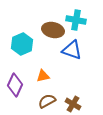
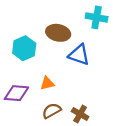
cyan cross: (76, 20) -> (97, 17), moved
purple diamond: (15, 85) -> (16, 93), turned 70

